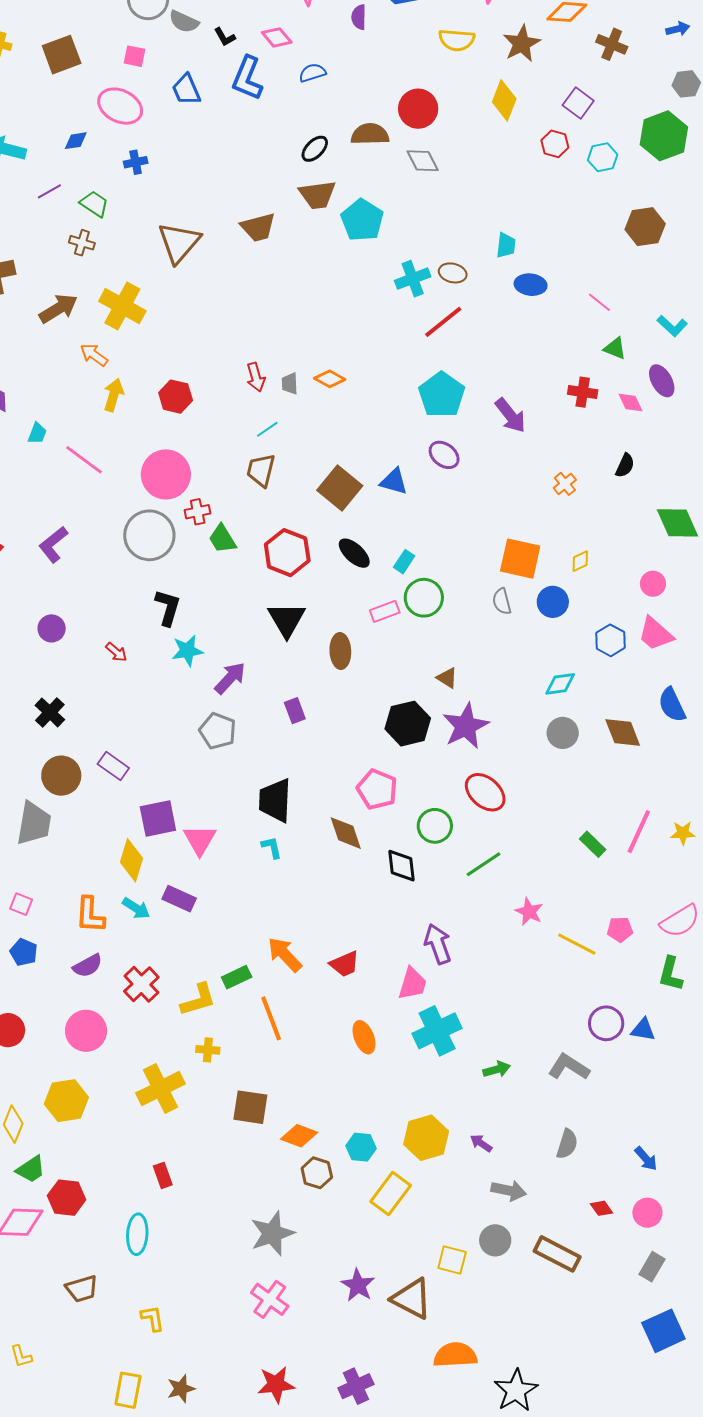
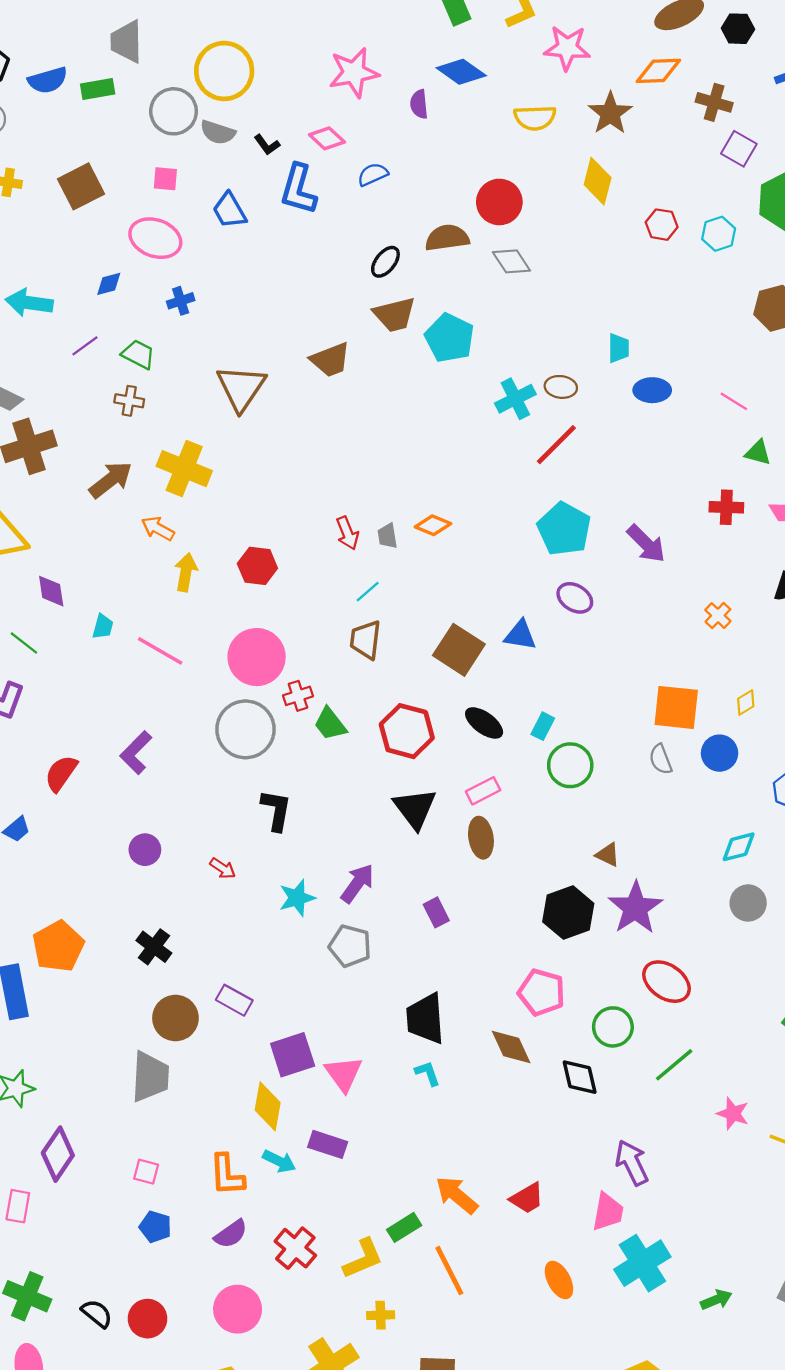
purple square: (578, 103) -> (739, 149), moved
pink rectangle: (385, 611) -> (483, 791), moved
cyan star: (187, 651) -> (297, 898), moved

